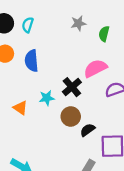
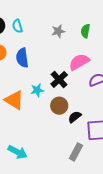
gray star: (78, 23) -> (58, 31), moved
cyan semicircle: (28, 25) -> (17, 26), turned -32
orange triangle: (20, 108) -> (14, 100), size x1.5

